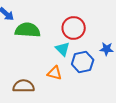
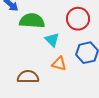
cyan triangle: (63, 49) -> (52, 40), moved

